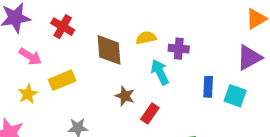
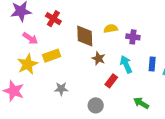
cyan arrow: (160, 72) -> (126, 64), moved
yellow star: (28, 94) -> (28, 64), size x1.5
brown star: (125, 96) -> (99, 58), moved

